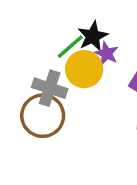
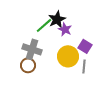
yellow circle: (84, 69) -> (68, 56), moved
brown circle: (43, 116) -> (28, 65), size x0.6

